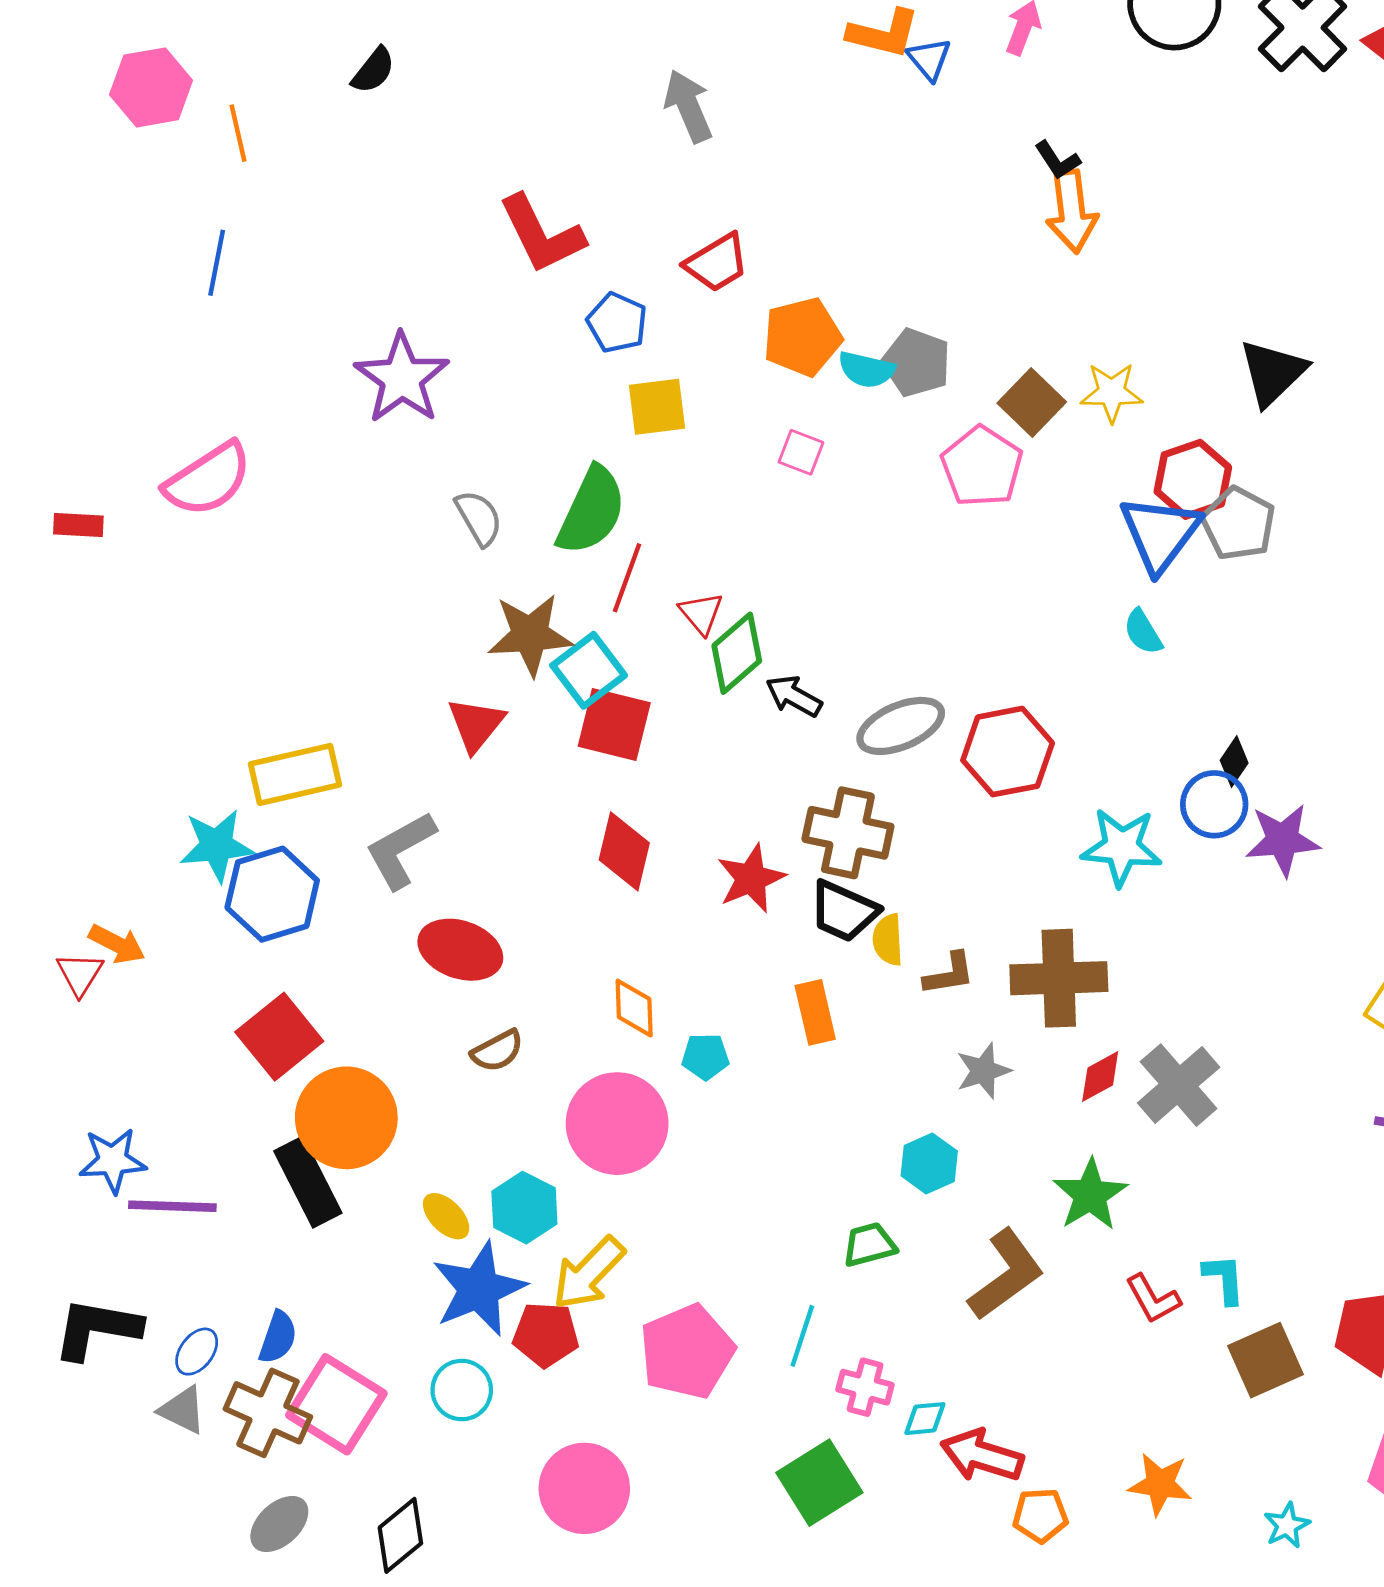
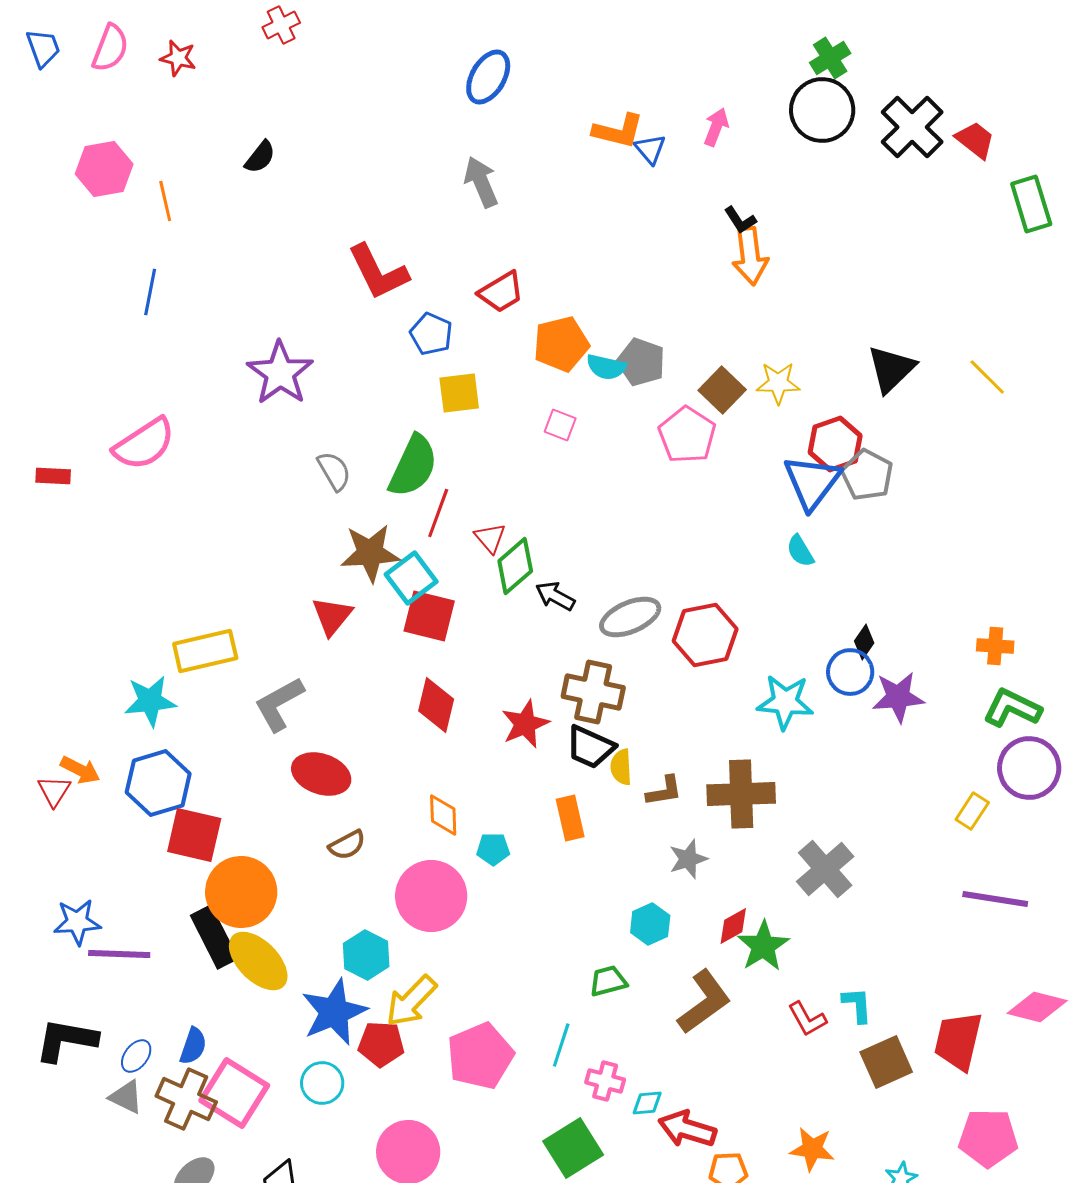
blue hexagon: (272, 894) -> (158, 783), moved
red square: (279, 1037) -> (194, 835), turned -38
red diamond: (1100, 1077) -> (733, 926), moved
yellow ellipse: (446, 1216) -> (258, 961), moved, size x1.8

